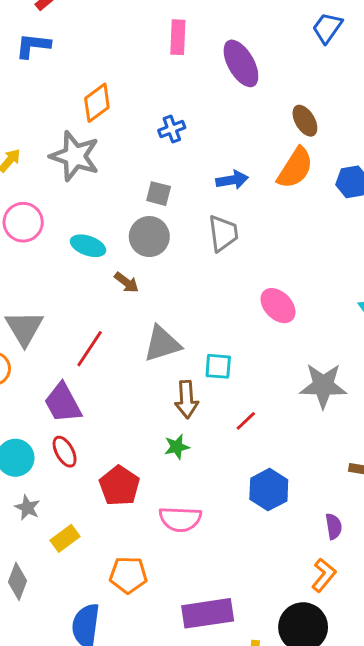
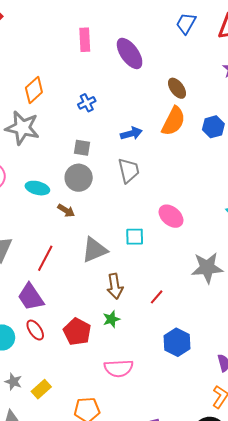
cyan square: (218, 366) -> (135, 237), moved
red pentagon: (119, 486) -> (77, 332), moved
gray star: (27, 508) -> (13, 382), moved

